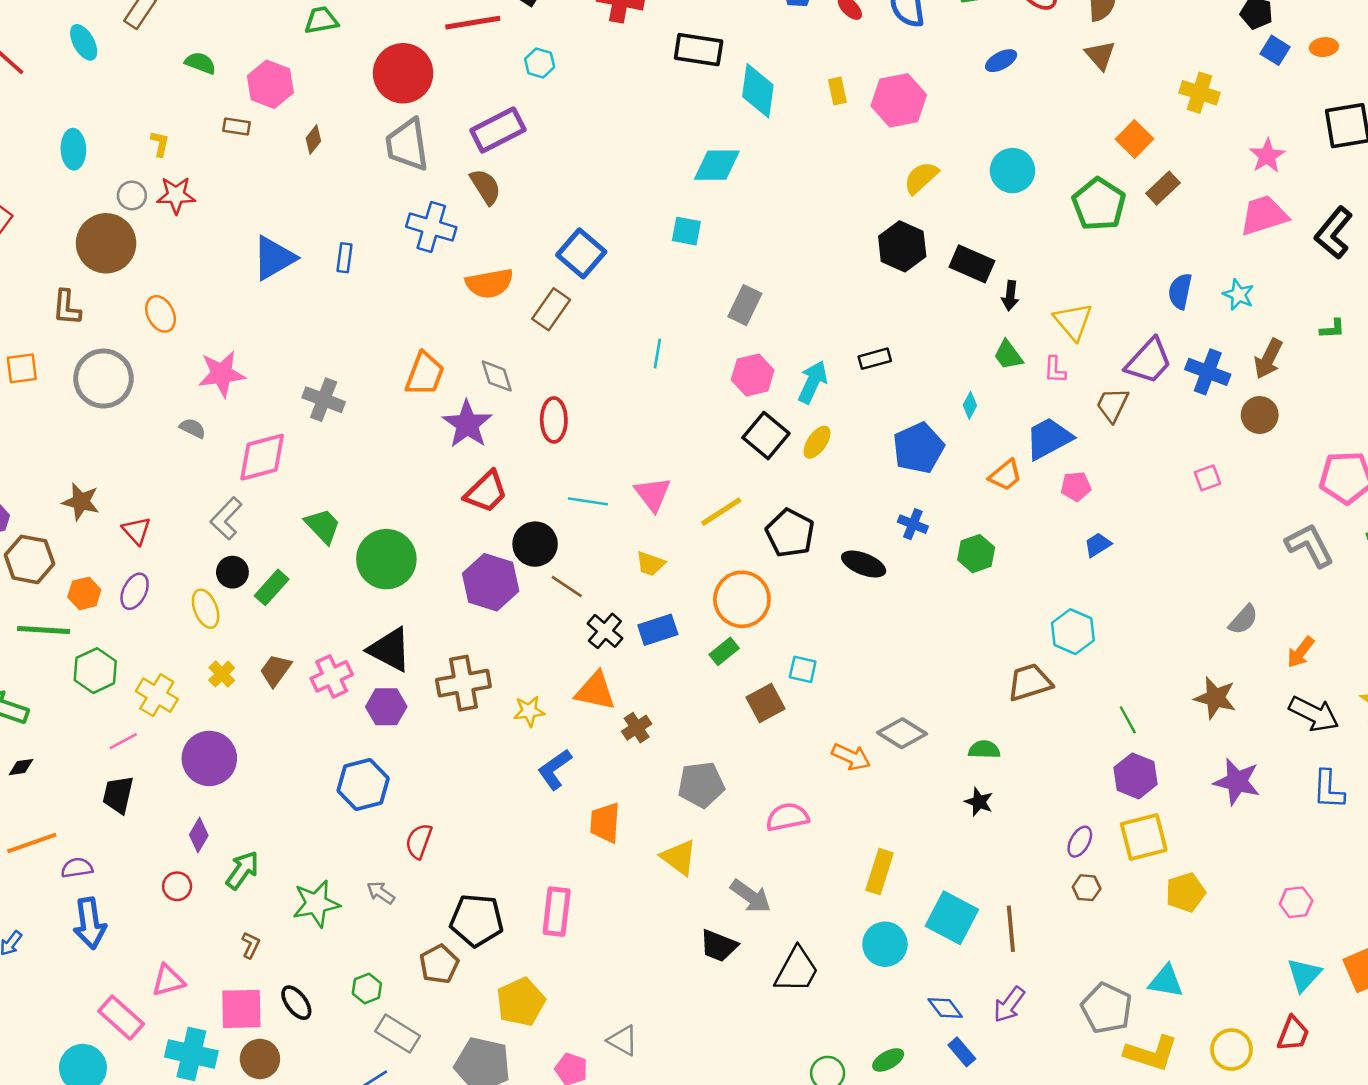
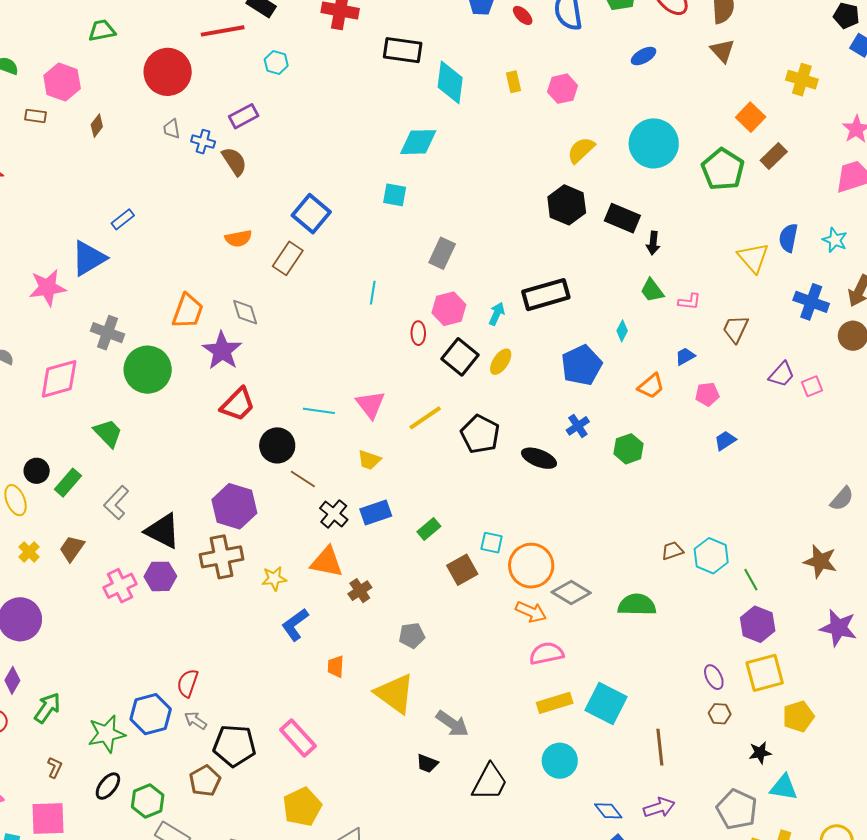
pink hexagon: (899, 100) -> (563, 89), size x0.7
purple rectangle: (498, 130) -> (244, 116), size x0.7
gray trapezoid: (407, 145) -> (172, 129), size x0.5
cyan circle: (1012, 171) -> (654, 143), size x1.4
blue cross: (431, 227) -> (203, 142), moved, size x0.6
blue triangle: (274, 258) -> (89, 258), moved
blue rectangle: (345, 258) -> (123, 219), turned 45
orange semicircle: (489, 283) -> (238, 238), size x0.7
yellow triangle: (1073, 321) -> (753, 258), moved
black rectangle: (875, 359) -> (546, 295), size x1.8
purple trapezoid: (1149, 361) -> (782, 374), moved, size x0.7
pink L-shape: (1055, 370) -> (689, 302), turned -85
pink star: (222, 374) -> (47, 288), moved
cyan arrow: (813, 382) -> (497, 314), size x0.7
red ellipse: (554, 420) -> (418, 333), moved, size x0.7
blue trapezoid: (1049, 438) -> (685, 356), size x0.5
gray L-shape: (226, 518) -> (116, 503), moved
blue cross: (913, 524) -> (578, 426), turned 35
green circle: (386, 559) -> (148, 370), moved
purple hexagon: (491, 582) -> (234, 506), moved
orange circle: (742, 599) -> (531, 566), moved
cyan hexagon: (1073, 632) -> (711, 556), moved
pink cross: (332, 676) -> (120, 586), moved
brown trapezoid: (1030, 682) -> (672, 551), size x0.6
green semicircle: (984, 750) -> (637, 605), size x1.5
blue hexagon: (363, 785) -> (151, 714), moved
gray pentagon: (701, 785) -> (412, 635), size x0.7
black star: (979, 802) -> (760, 753), moved, turned -30
pink semicircle: (787, 817) -> (546, 653), moved
orange trapezoid: (605, 823) -> (336, 667), size x0.7
purple ellipse: (1080, 842) -> (714, 677), turned -55
yellow triangle: (679, 857) -> (395, 694), size x1.4
yellow rectangle: (880, 872) -> (555, 703), turned 56
gray arrow: (381, 893) -> (196, 721), moved
pink rectangle: (557, 912) -> (298, 738), turned -48
cyan square: (952, 918) -> (606, 704), moved
black trapezoid: (719, 946) -> (427, 764), size x0.7
green hexagon: (367, 988) -> (148, 801), size x1.4
yellow pentagon: (521, 1002) -> (302, 807), moved
black ellipse: (296, 1003) -> (108, 786), moved, turned 76
purple arrow: (1009, 1005) -> (659, 808), turned -144

